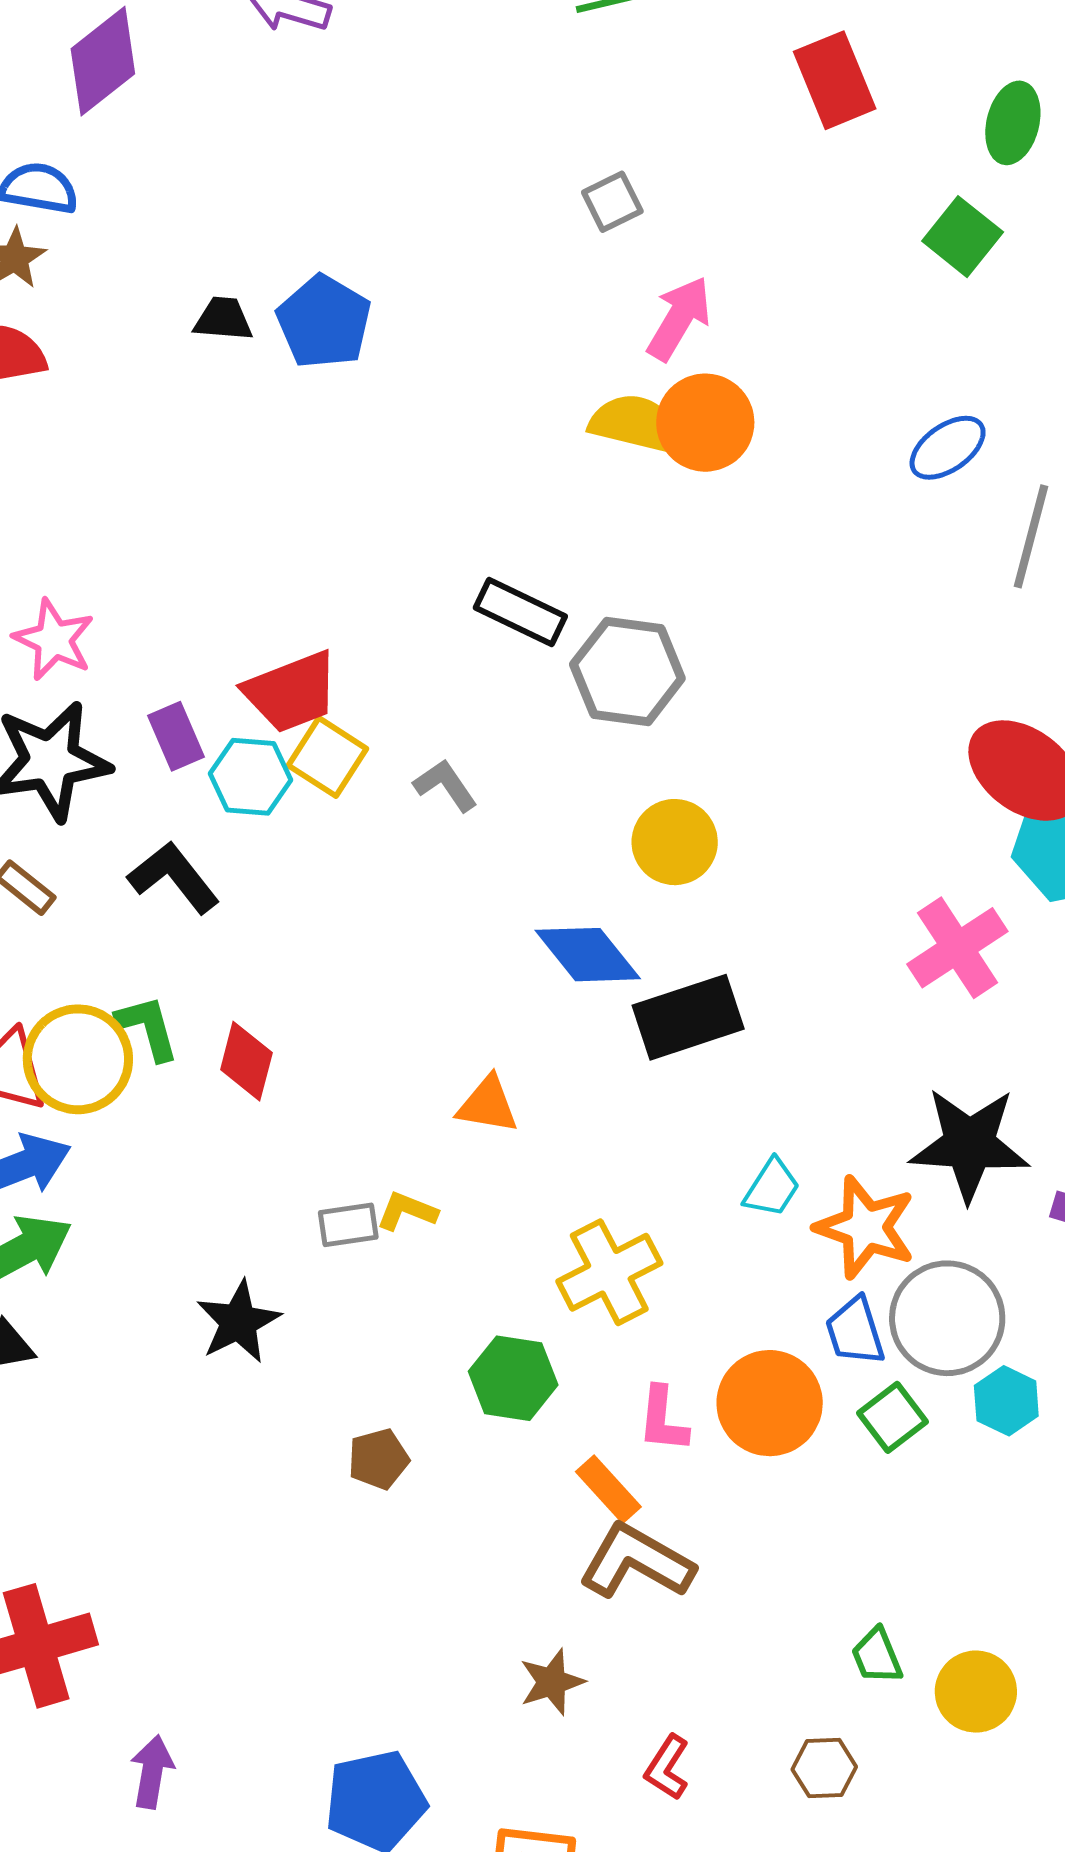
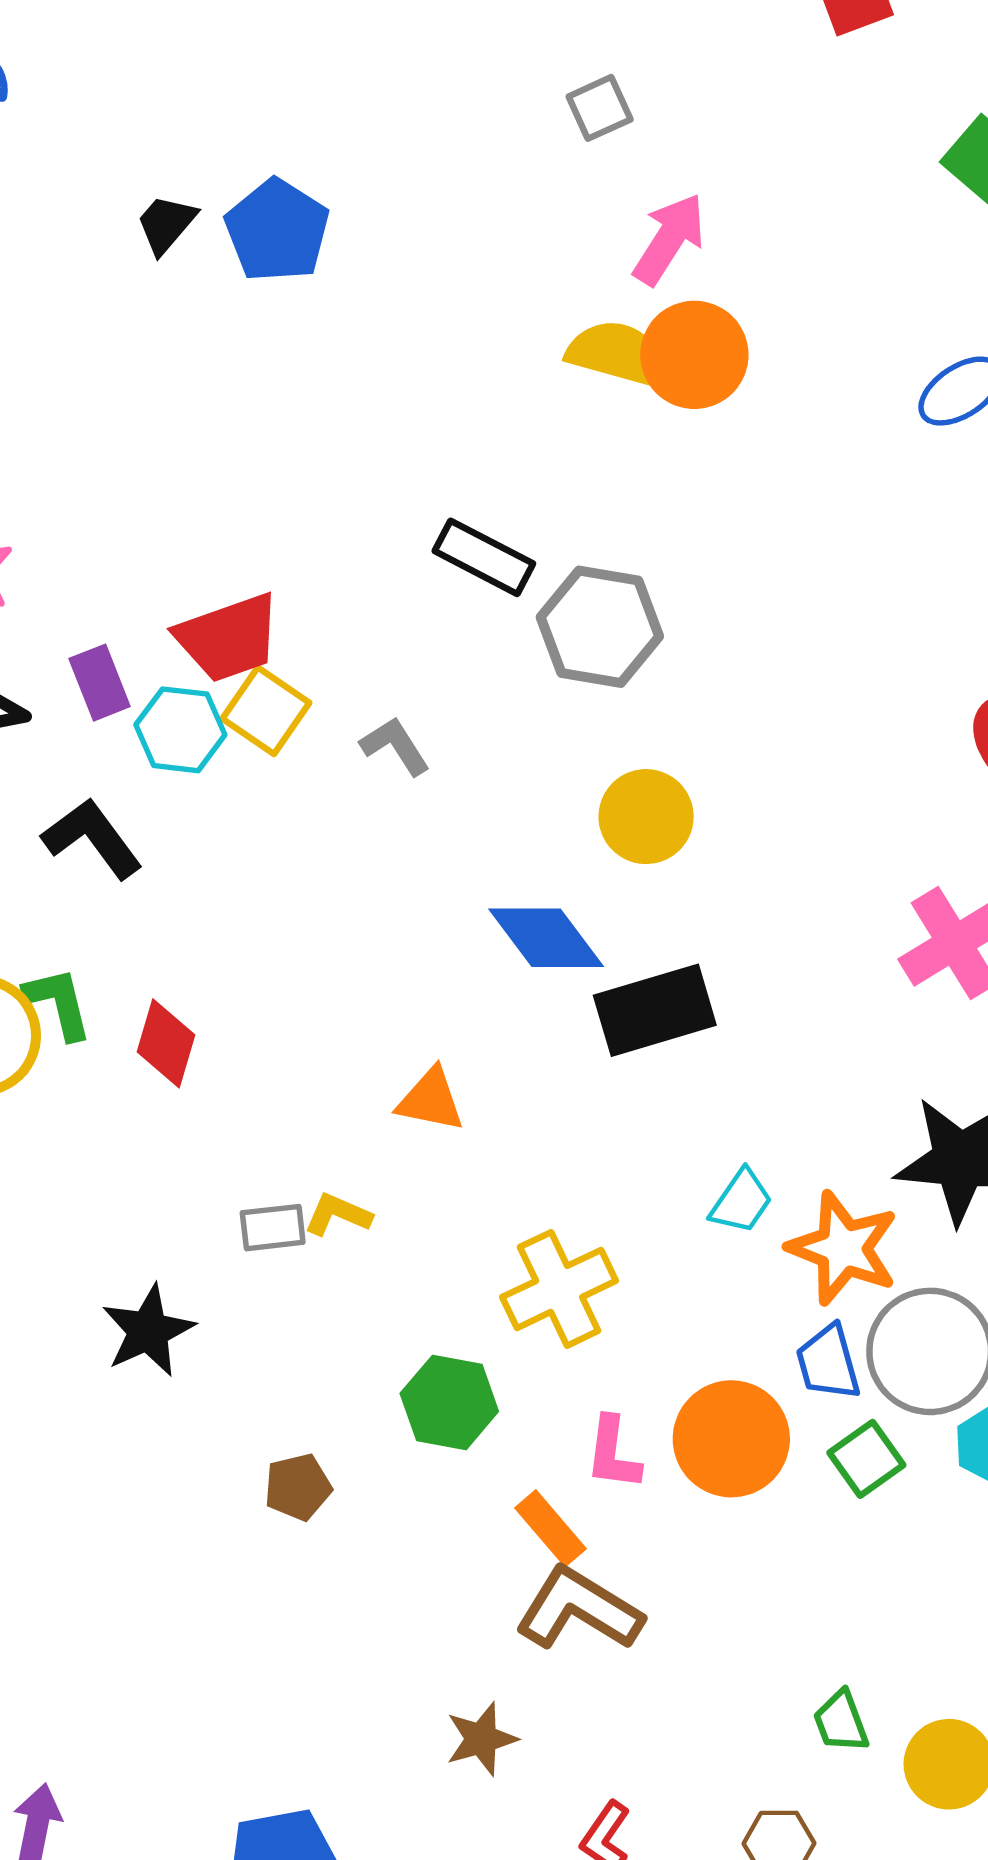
black trapezoid: (223, 319) -> (166, 224), turned -56

